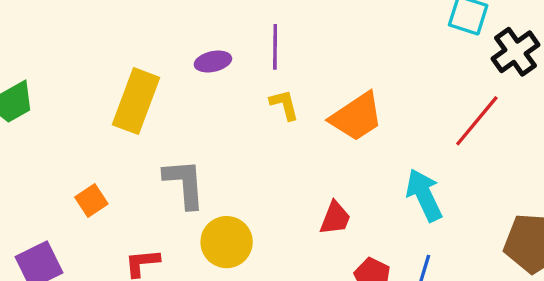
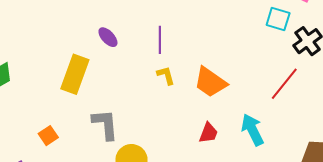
purple ellipse: (213, 61) -> (108, 37), moved, turned 60
orange trapezoid: (356, 117) -> (210, 82), turned 69
red trapezoid: (335, 218) -> (208, 133), moved

